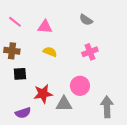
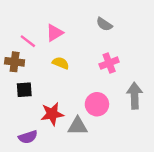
pink line: (15, 22) -> (28, 41), moved
pink triangle: (45, 27) -> (55, 33), turned -35
gray arrow: (107, 107) -> (135, 96), moved

